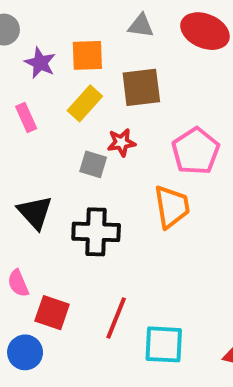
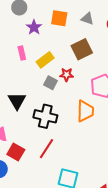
orange square: (87, 55) -> (59, 18), moved
brown square: (141, 87) -> (82, 49), turned -30
yellow rectangle: (85, 103) -> (45, 60), moved
red line: (116, 318) -> (46, 149), moved

